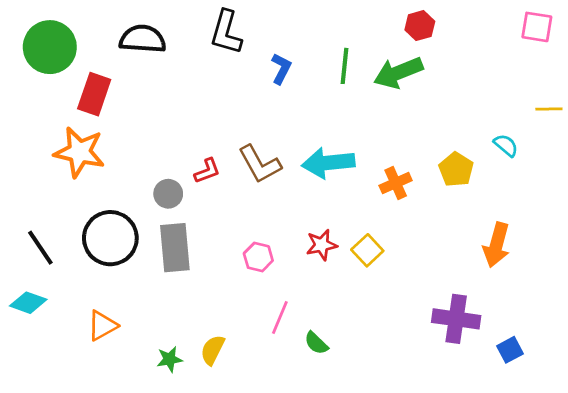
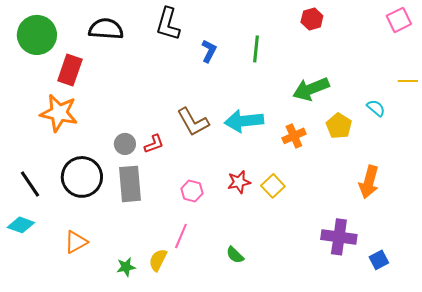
pink square: (537, 27) -> (399, 20), turned -35
green arrow: (398, 73) -> (311, 89), moved
red L-shape: (207, 171) -> (154, 144), moved
pink line: (280, 318) -> (181, 236), moved

